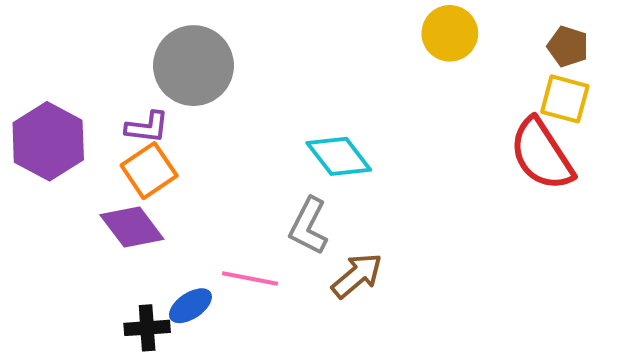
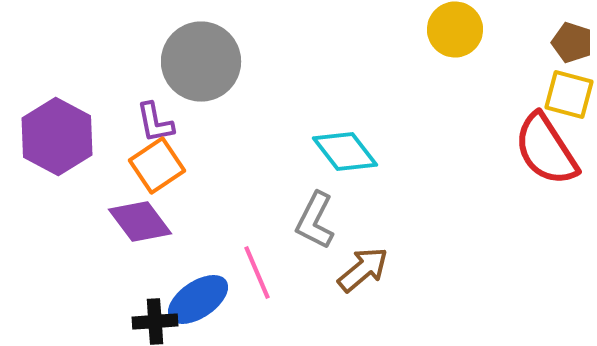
purple L-shape: (147, 127) -> (155, 122), turned 72
pink line: (250, 278) -> (257, 272), turned 56
blue ellipse: (190, 306) -> (198, 300), size x1.4

